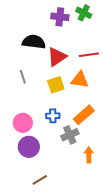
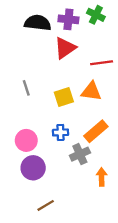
black semicircle: (34, 42) -> (38, 23), moved
red triangle: (57, 57) -> (65, 48), moved

